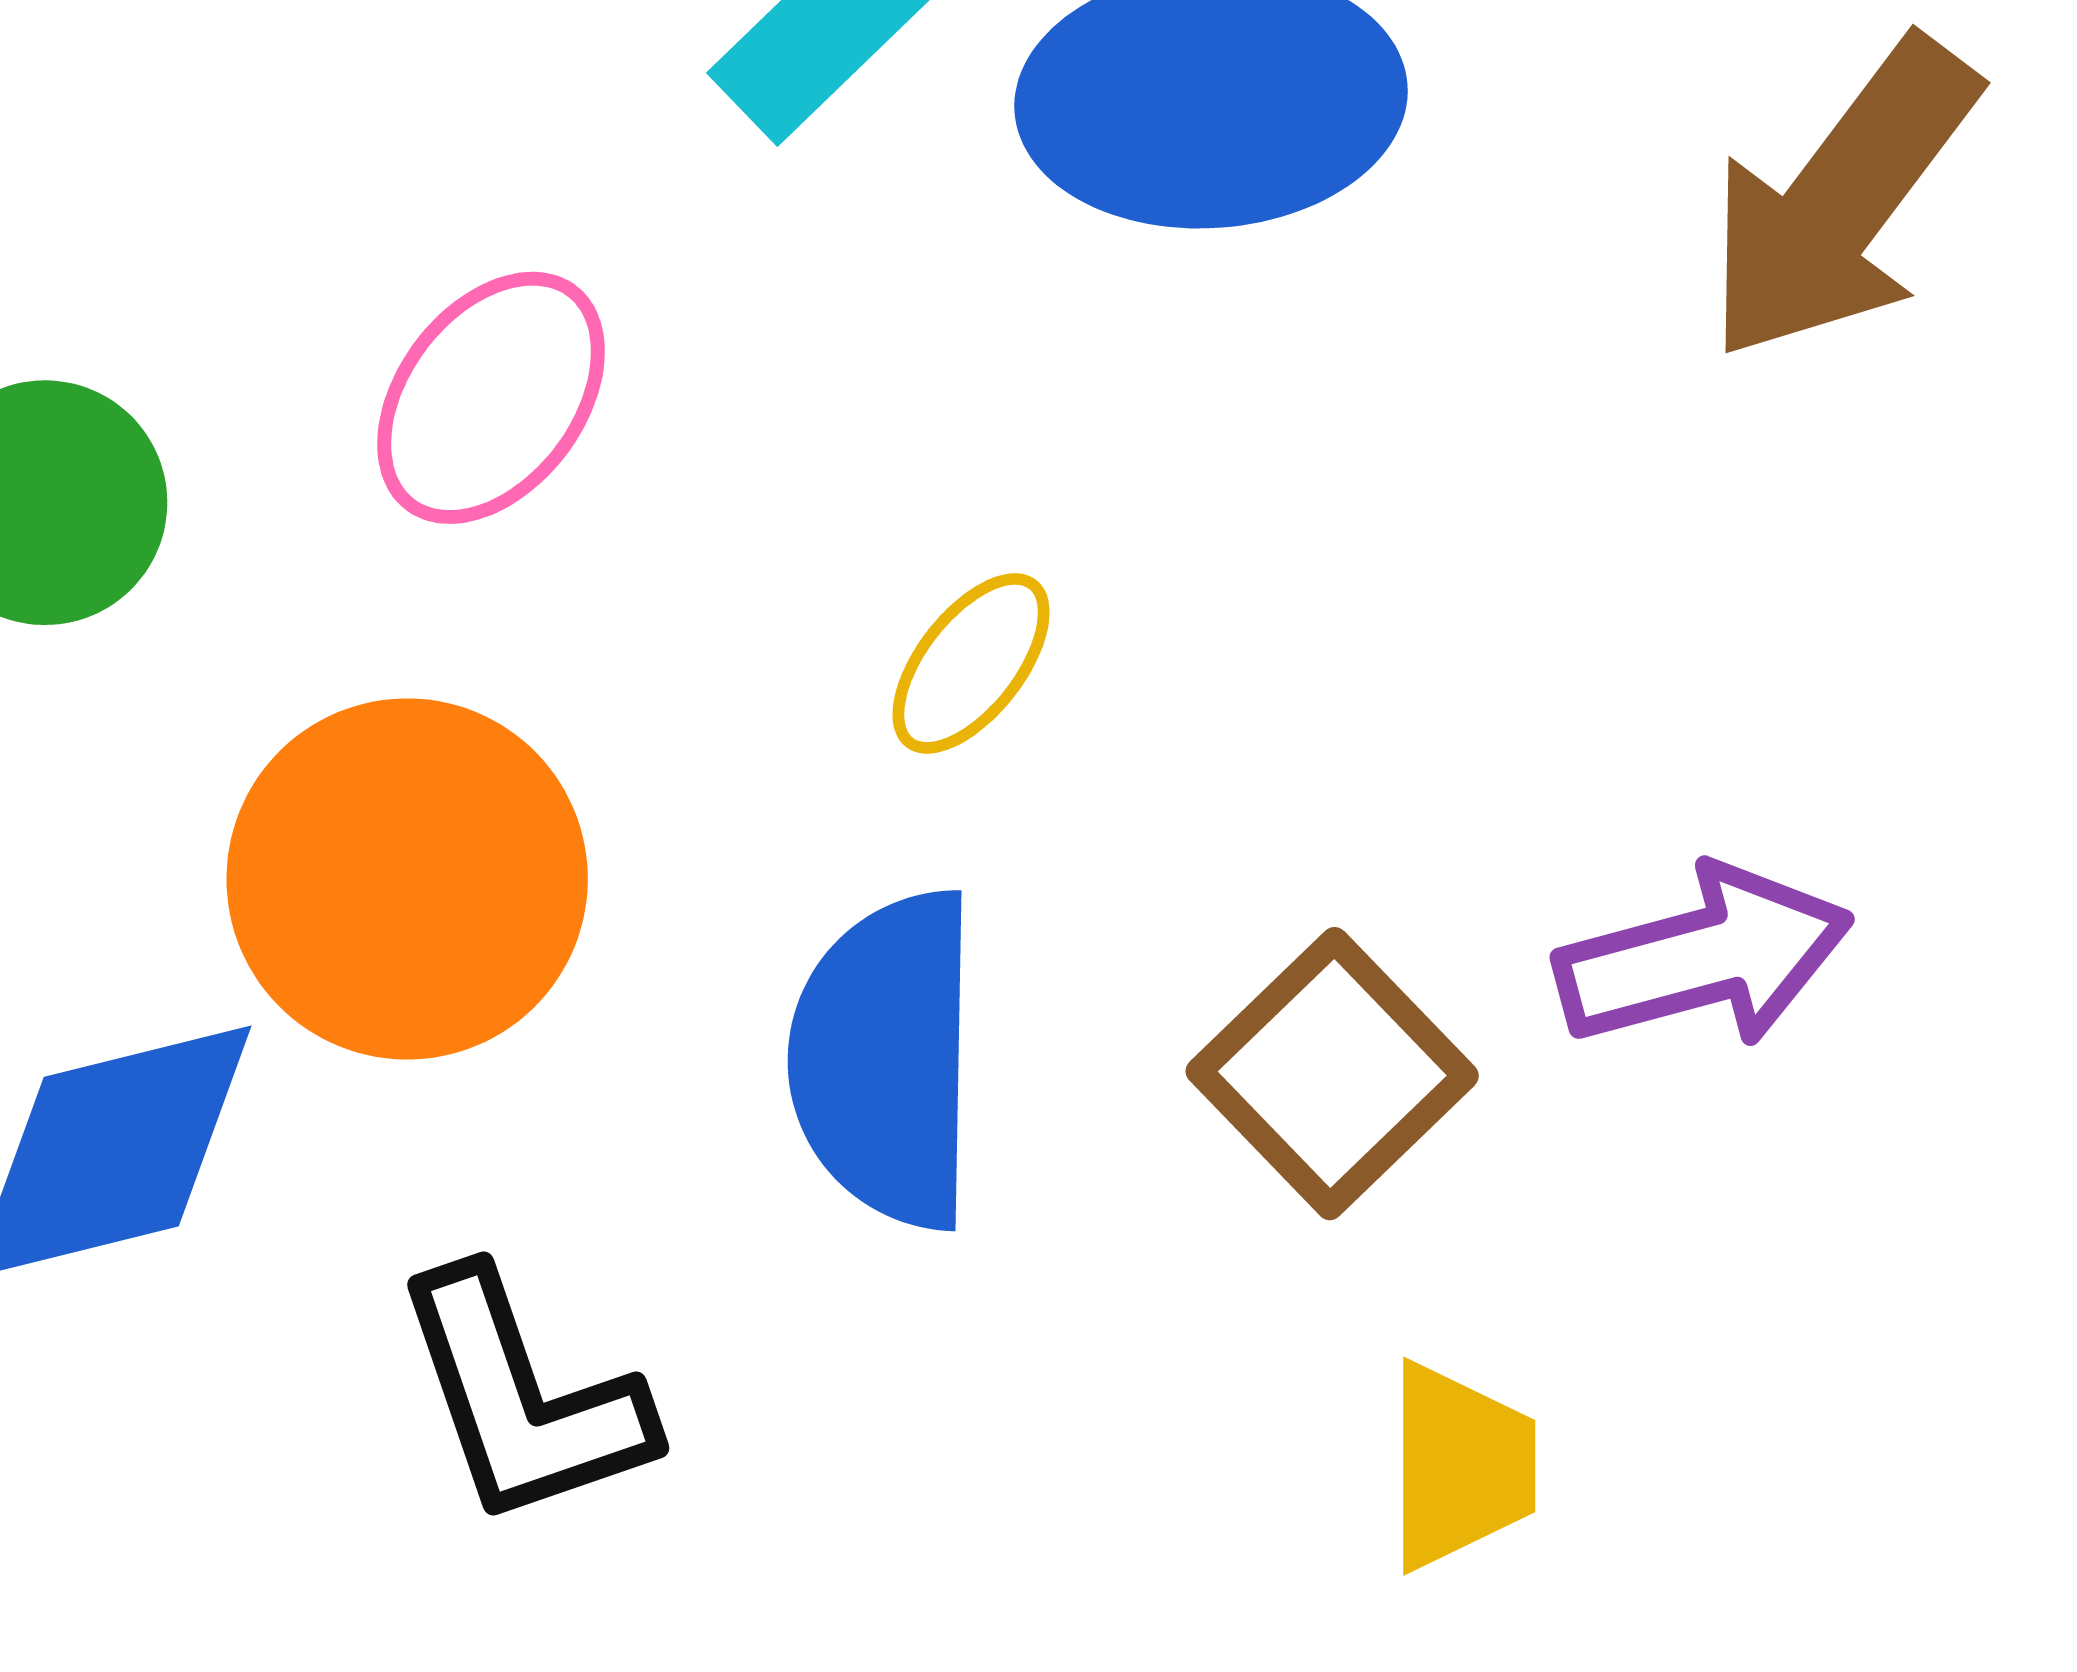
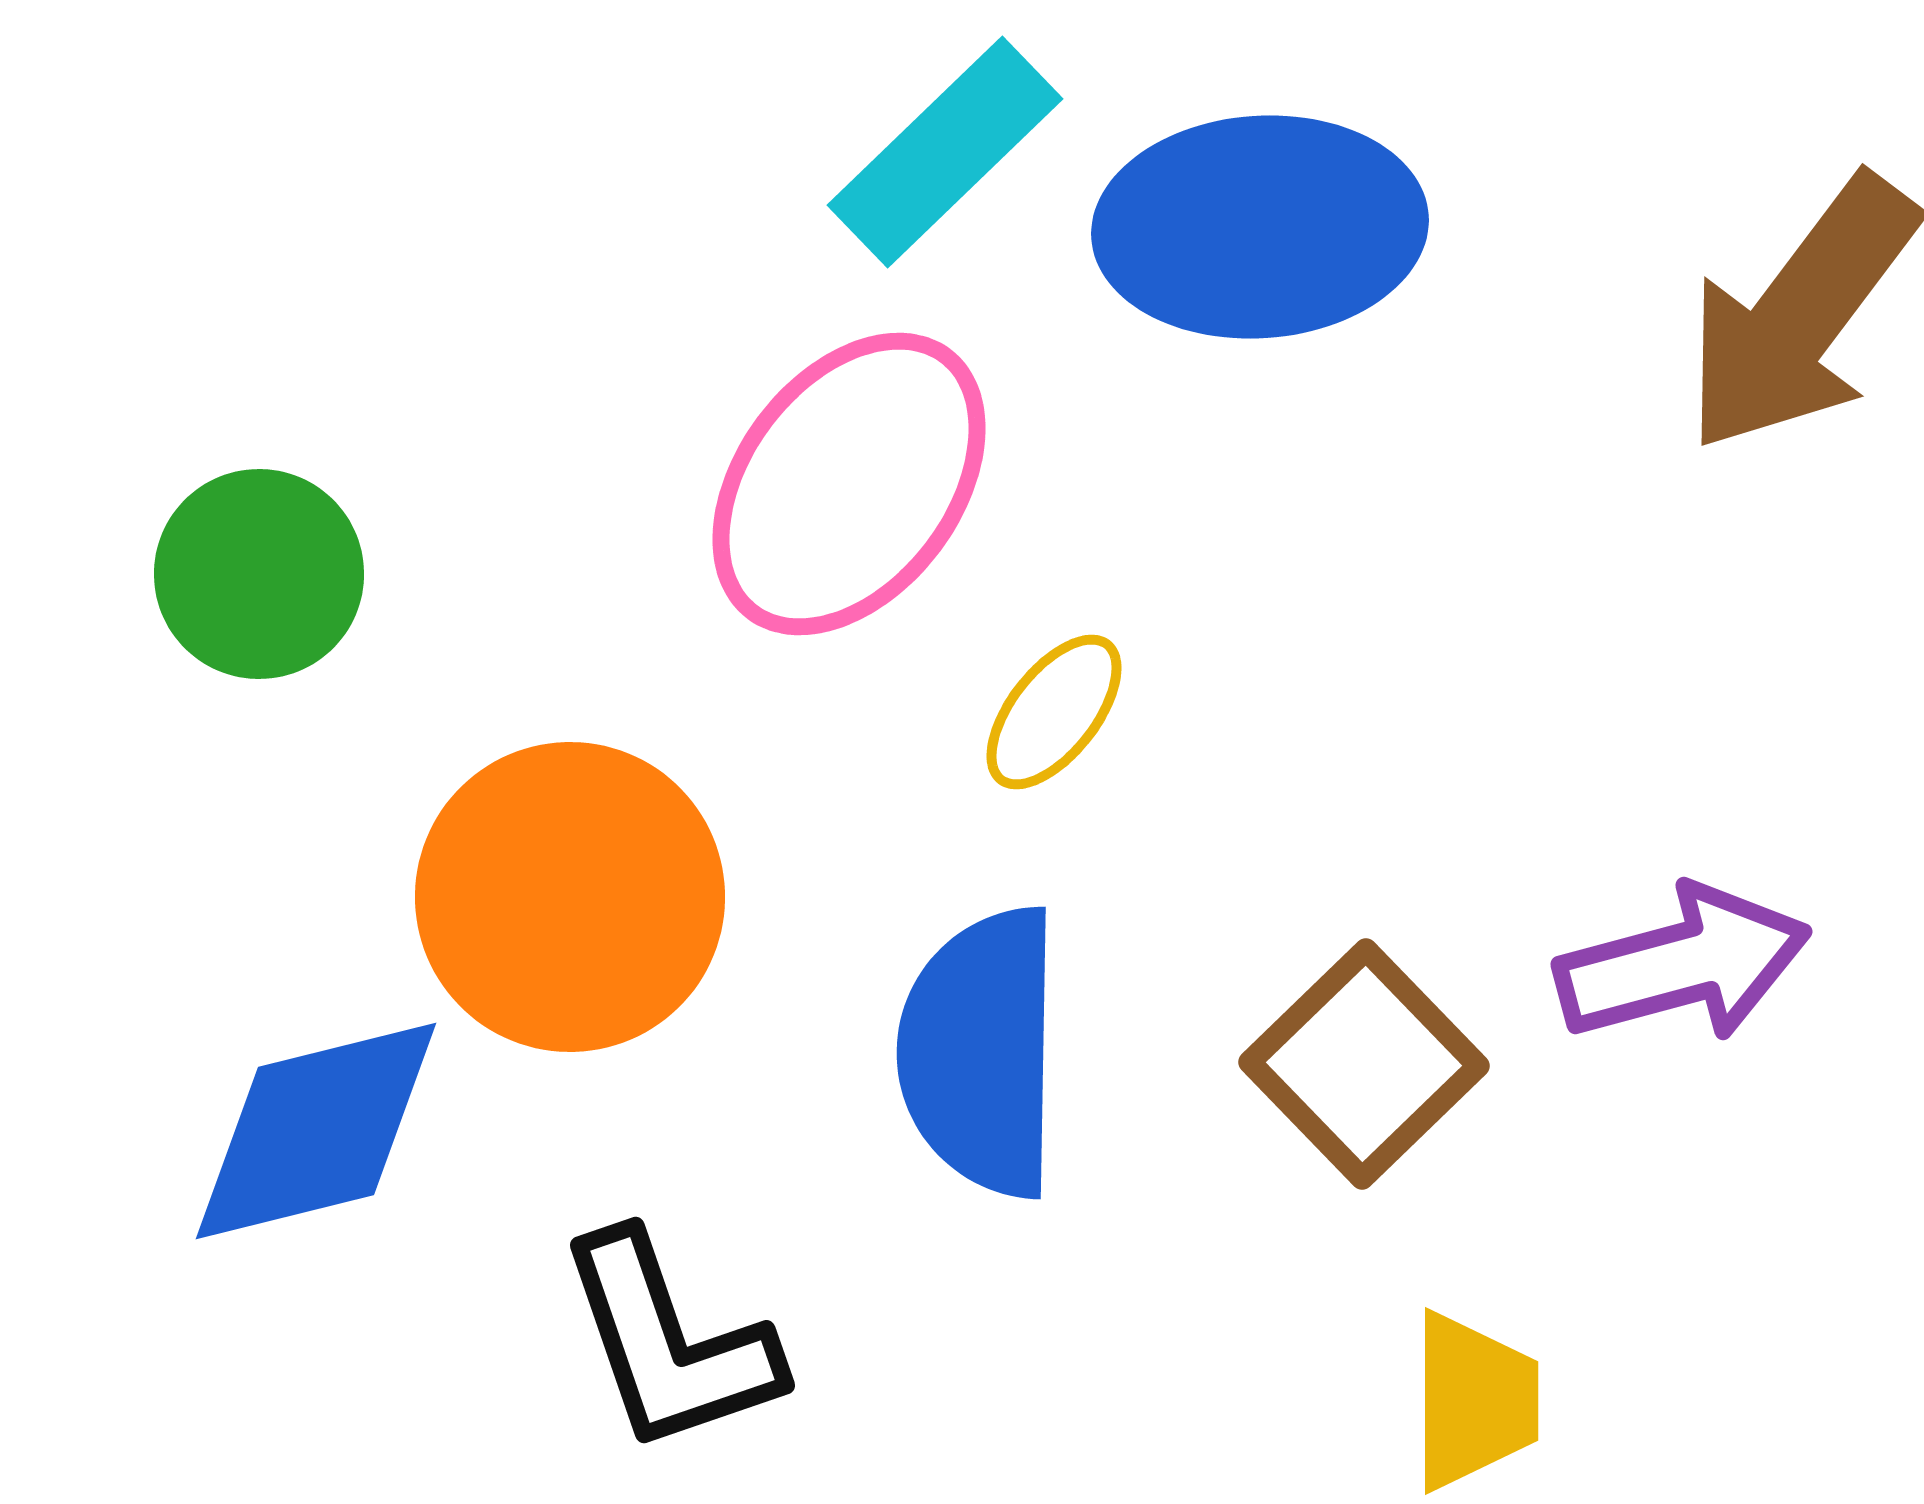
pink ellipse: (491, 398) -> (849, 484), moved, size x1.4

